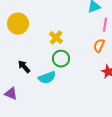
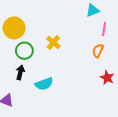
green circle: (61, 59) -> (24, 51), moved
black arrow: (24, 67) -> (20, 72), turned 56

